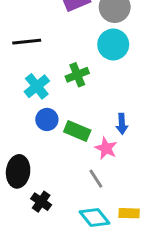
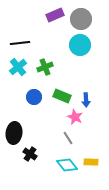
green cross: (77, 75) -> (45, 67), moved
cyan cross: (37, 86) -> (18, 67), moved
green rectangle: (77, 131) -> (62, 96), moved

